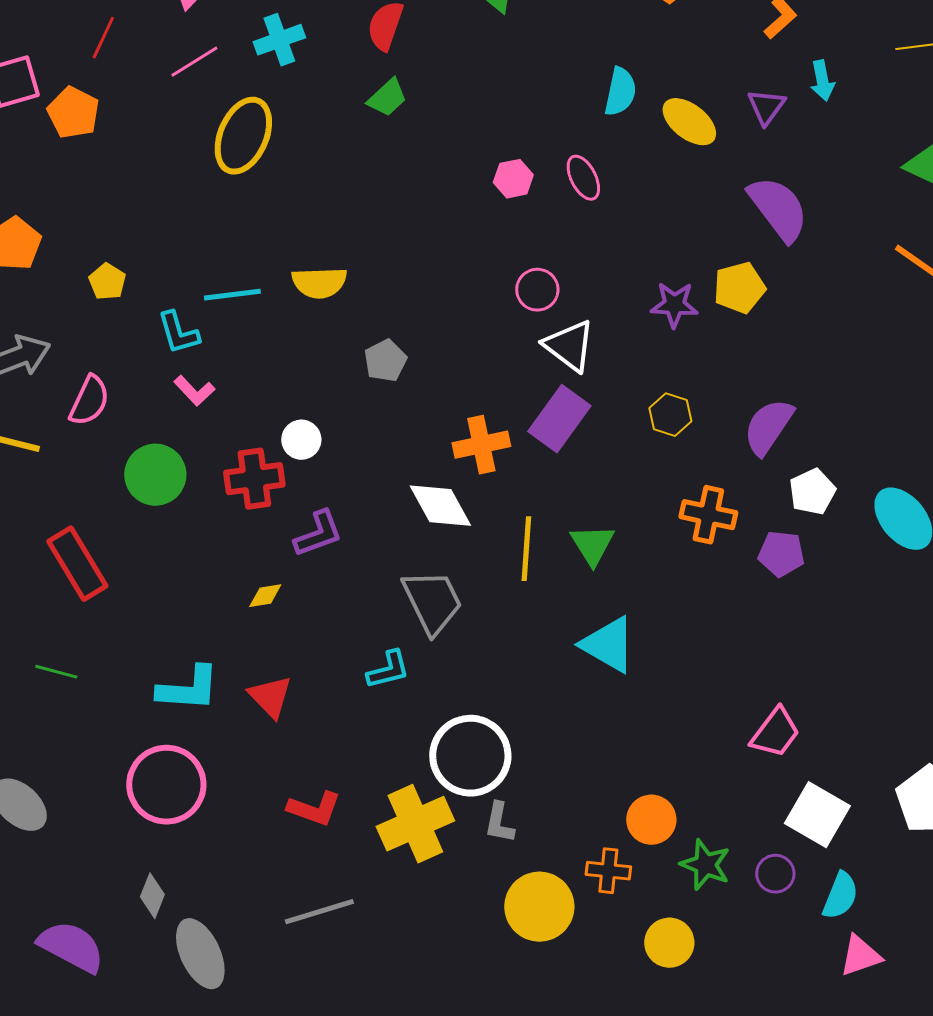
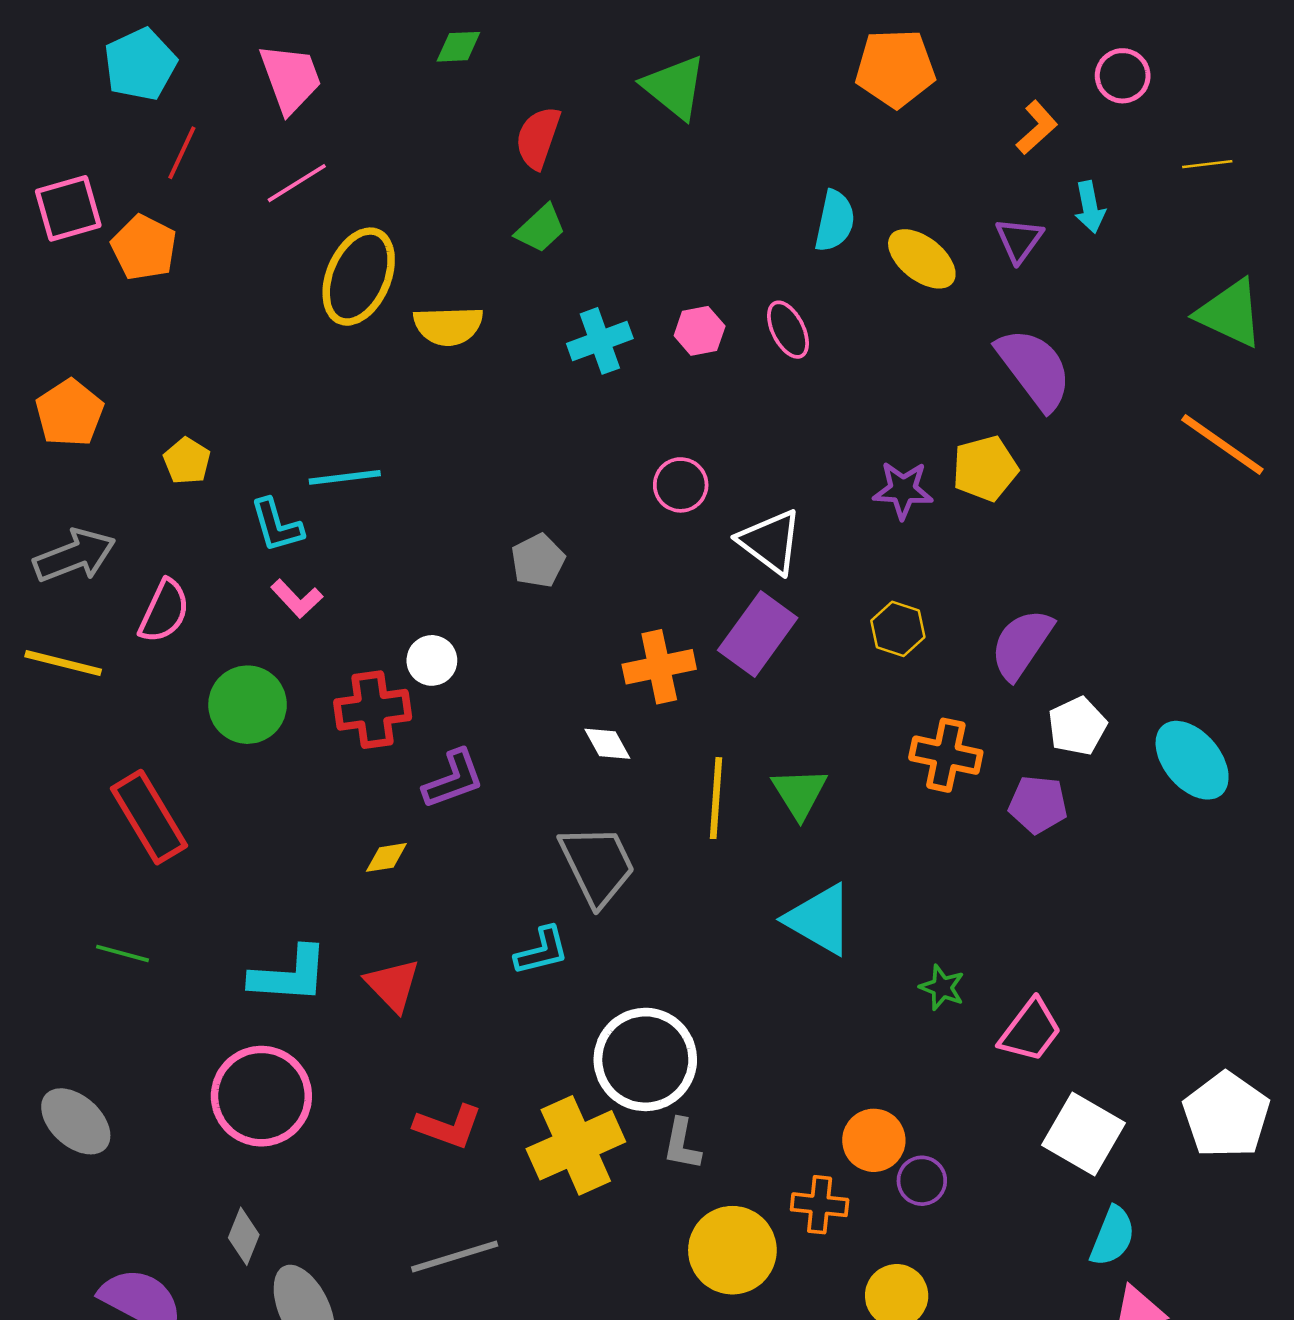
cyan cross: (279, 40) -> (600, 341), moved
yellow semicircle: (319, 283) -> (448, 326), moved
pink circle: (537, 290) -> (681, 485), moved
white diamond: (440, 506) -> (607, 744), size x0.6
green star: (705, 865) -> (942, 988), moved, size x0.7
purple circle: (775, 874) -> (922, 1181), moved

